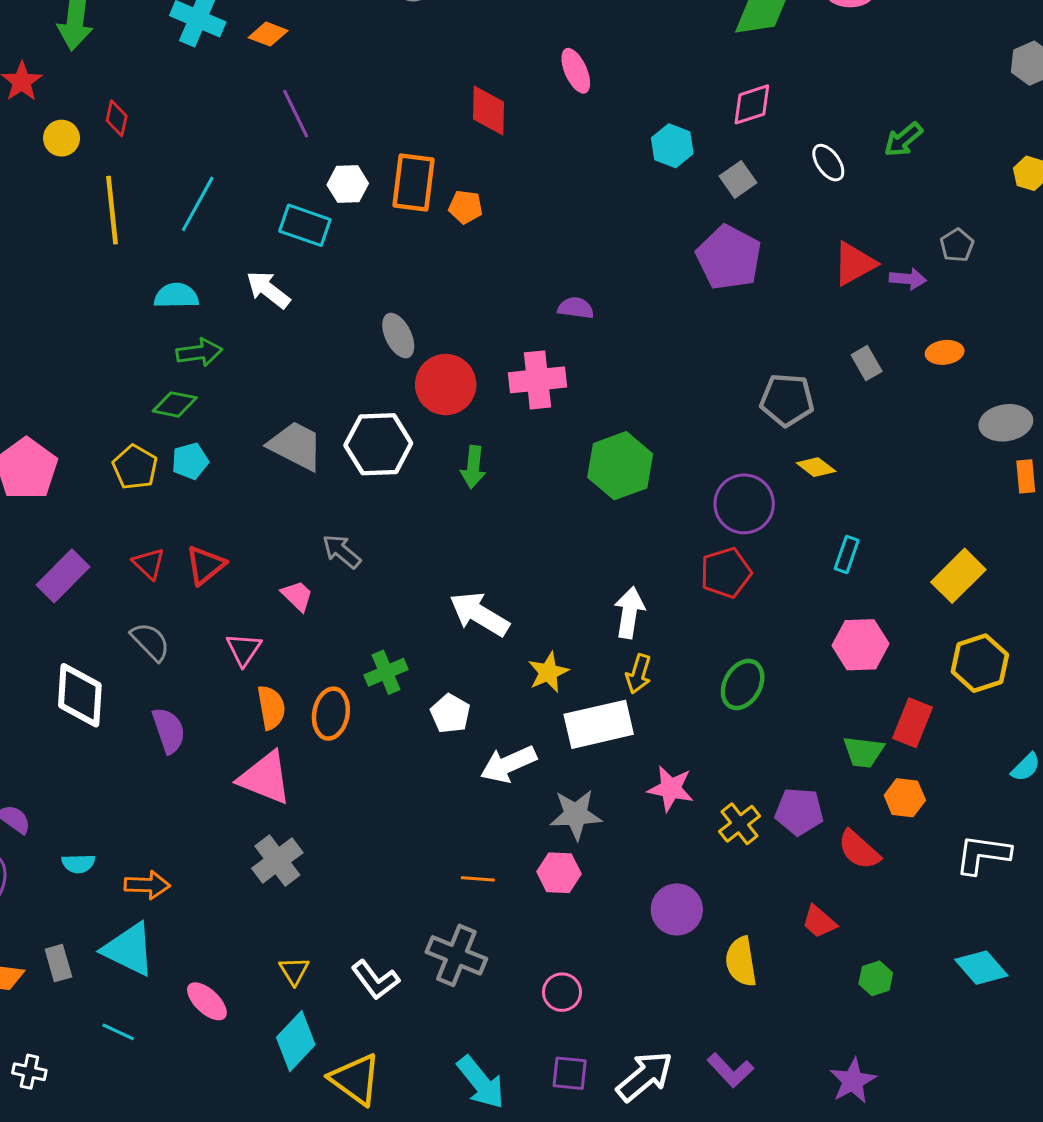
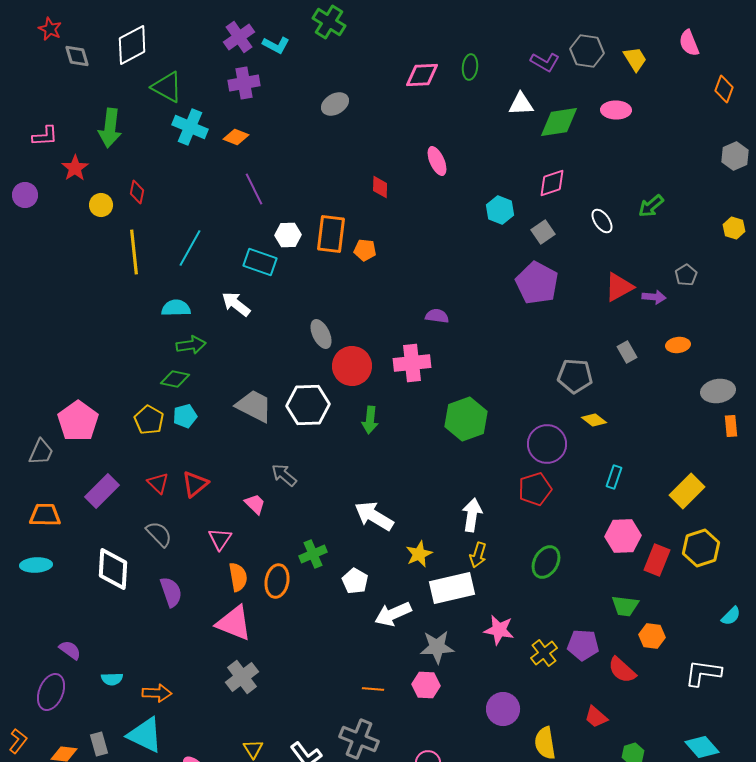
red diamond: (489, 111) -> (380, 187), size x0.7
red rectangle: (912, 723) -> (657, 560), moved

